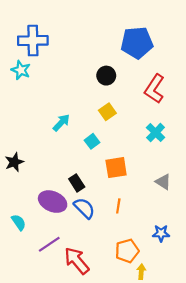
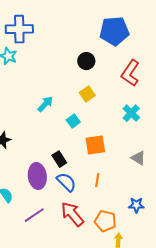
purple ellipse: (53, 202) -> (37, 176), turned 60
orange pentagon: (127, 251) -> (105, 221), turned 30
red arrow: (77, 261) -> (72, 214), moved

